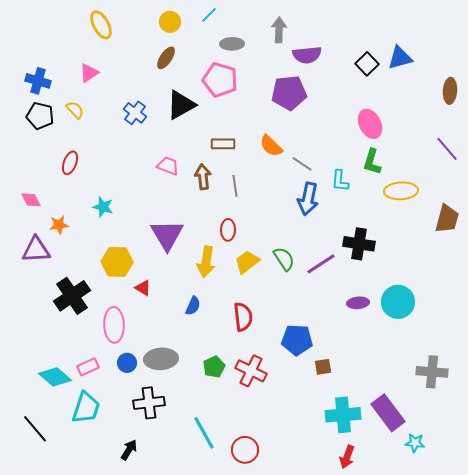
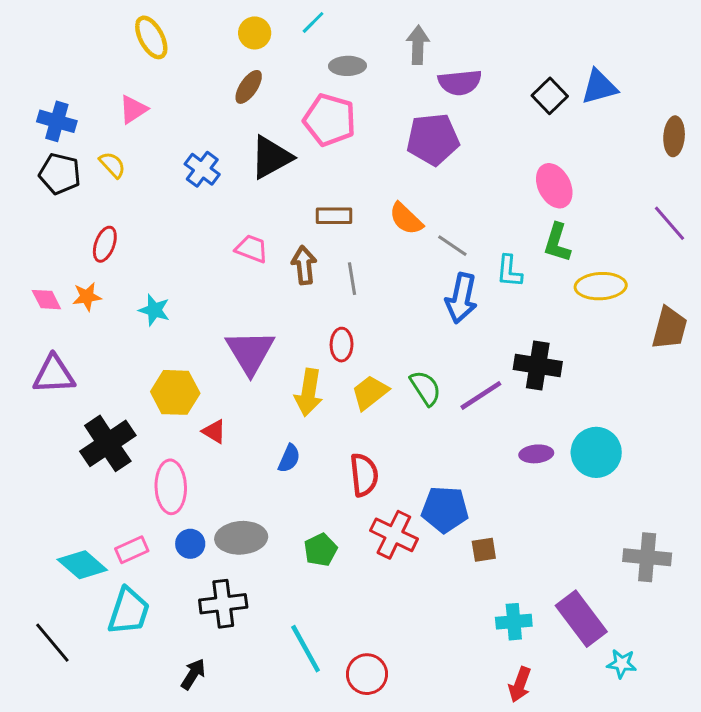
orange star: (59, 225) -> (87, 297), moved
red cross: (251, 371) -> (394, 535), moved
cyan cross: (343, 415) -> (514, 622), size x0.7

